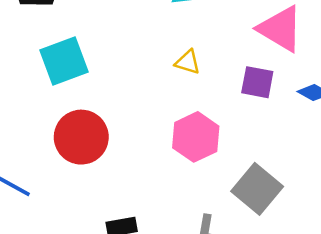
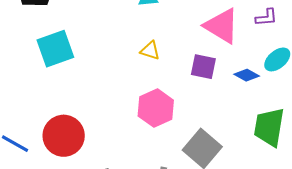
red circle: (81, 137) -> (64, 136), moved

